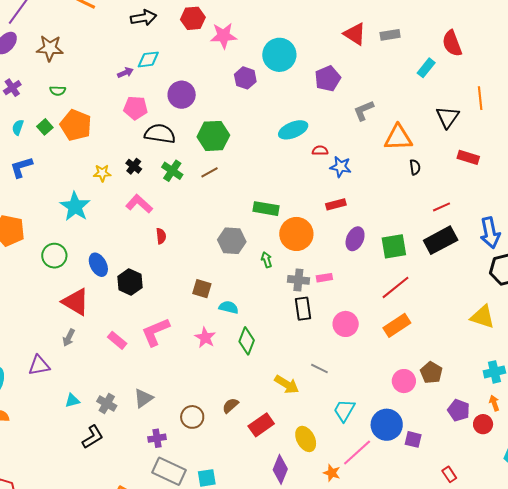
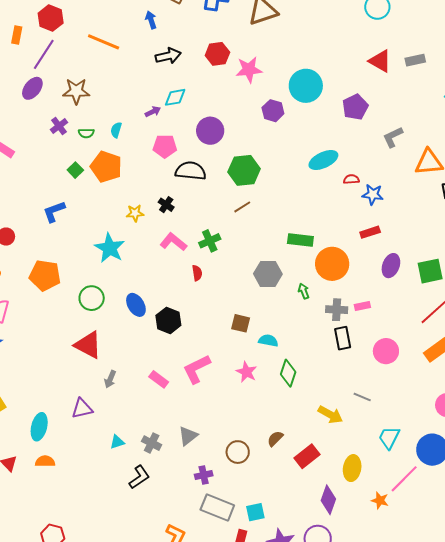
purple cross: (12, 88) -> (59, 126), moved
cyan semicircle: (18, 127) -> (116, 130), moved
green cross: (172, 171) -> (210, 241), moved, turned 35
red triangle: (76, 302) -> (88, 345), moved
yellow ellipse: (306, 439) -> (352, 468), turned 40

